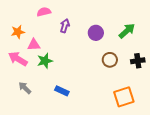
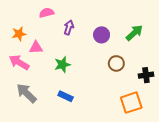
green star: (45, 61) -> (62, 65), moved
black cross: (138, 61) -> (146, 75), moved
gray arrow: (25, 88) -> (26, 93), size x1.5

